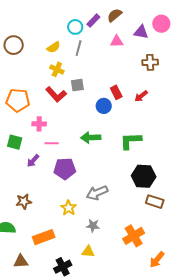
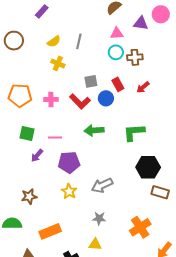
purple rectangle: (93, 21) -> (42, 11), moved
cyan circle: (75, 27) -> (116, 52), moved
brown cross: (150, 62) -> (135, 57), moved
gray square: (77, 85) -> (91, 81), moved
red L-shape: (56, 94) -> (80, 101), moved
pink cross: (39, 124) -> (51, 99), moved
green square: (15, 142) -> (27, 133), moved
yellow star: (69, 208) -> (69, 191), moved

